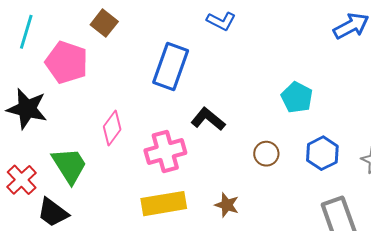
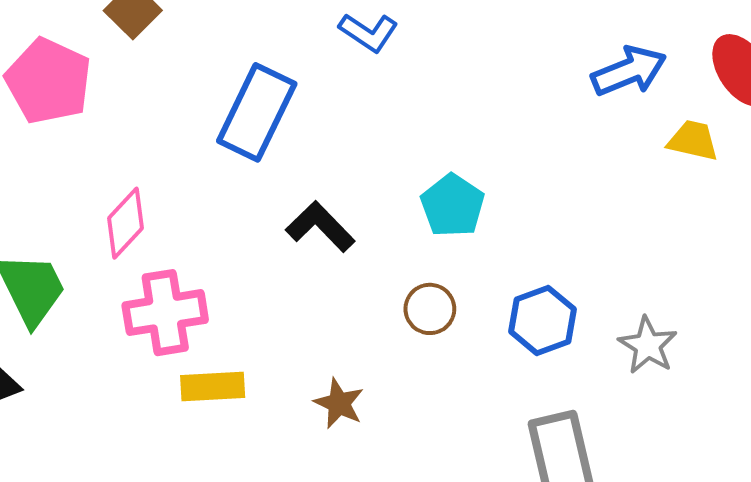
cyan pentagon: (297, 97) -> (453, 206), moved
pink cross: (165, 152) -> (165, 313), moved
yellow rectangle: (164, 204) -> (213, 387), size x0.7

